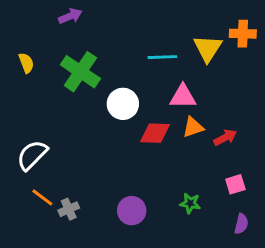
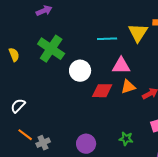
yellow semicircle: (26, 63) -> (14, 55), moved
white semicircle: (32, 155) -> (18, 106), size x0.7

